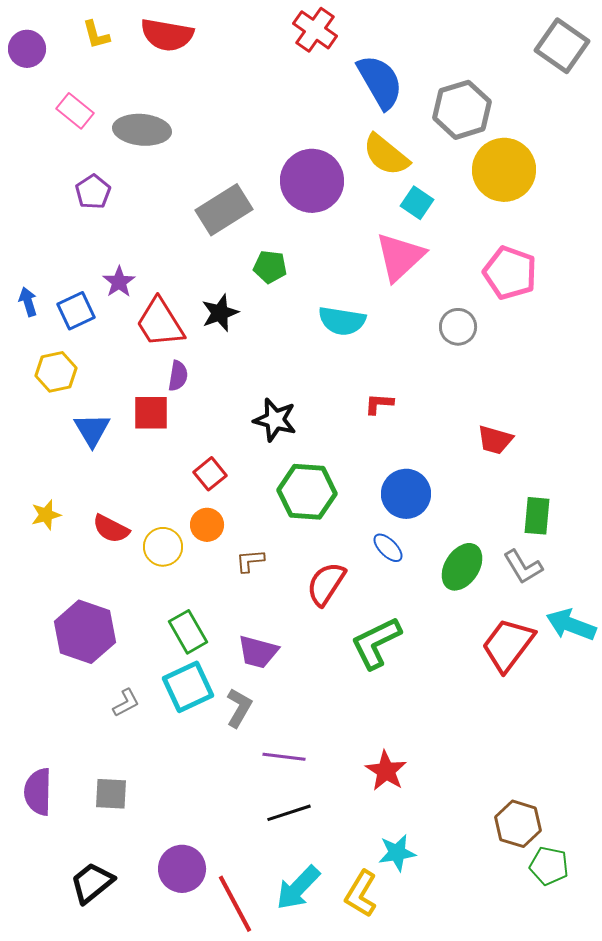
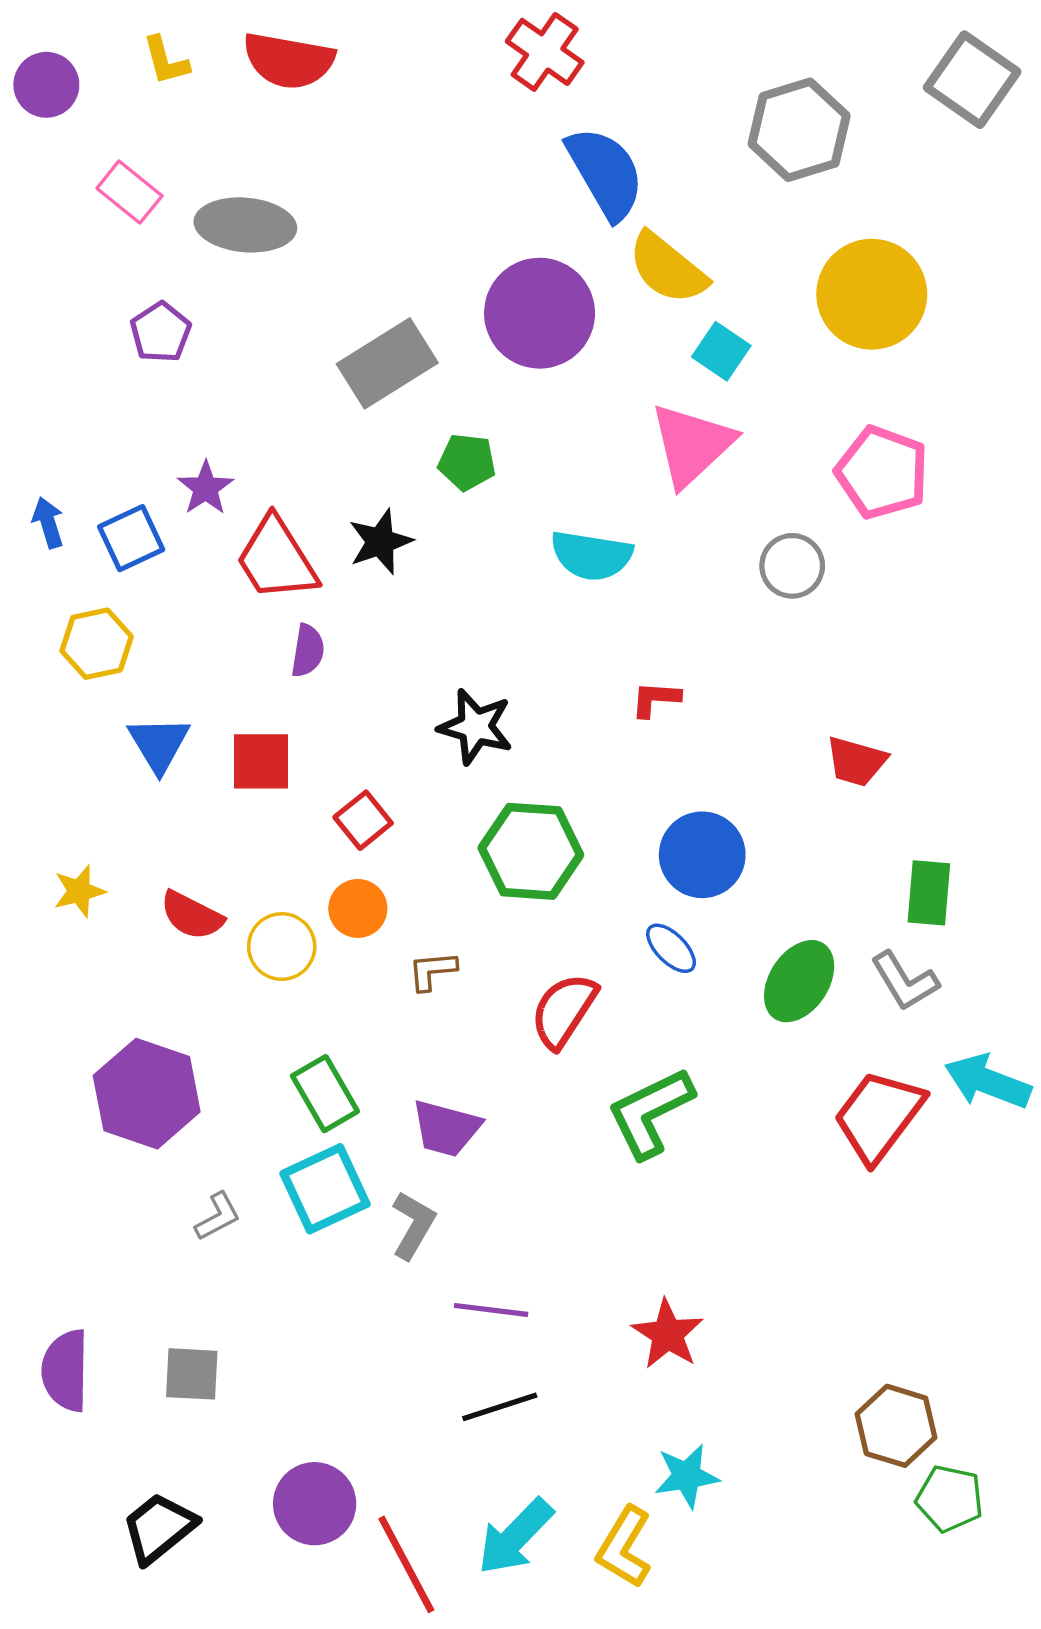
blue semicircle: (380, 82) -> (605, 173), moved
gray hexagon: (462, 110) -> (799, 130), moved
red square: (151, 413) -> (261, 761), moved

